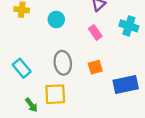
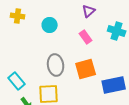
orange square: (95, 67) -> (86, 69), size x1.5
cyan rectangle: (22, 68) -> (17, 81), moved

